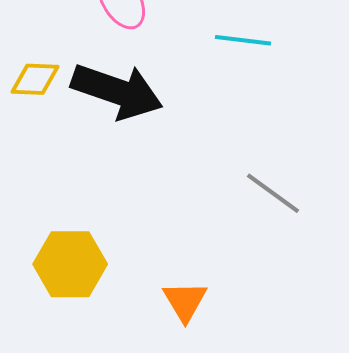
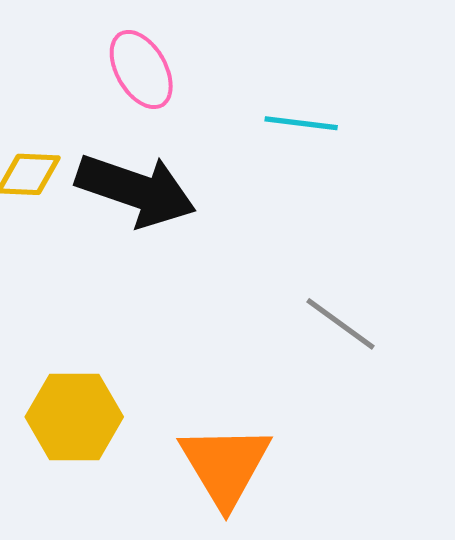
orange triangle: (185, 301) -> (225, 465), size x1.6

